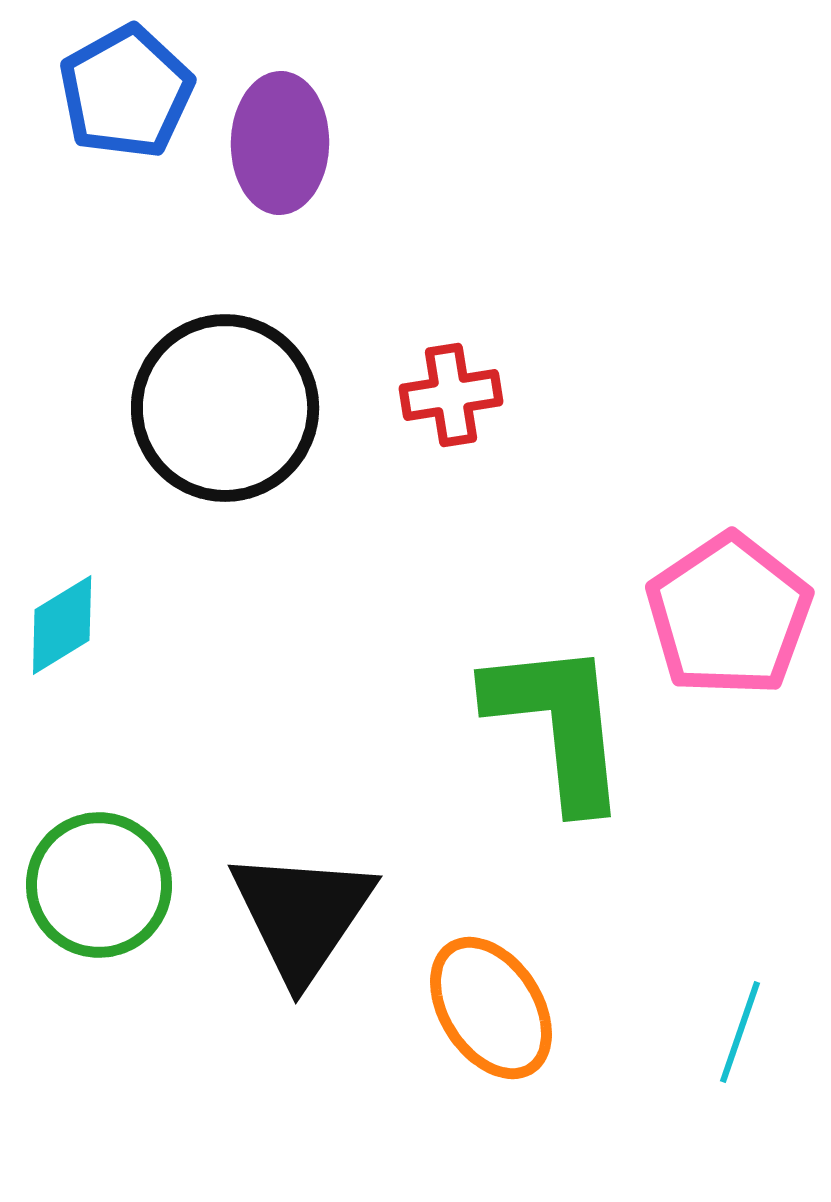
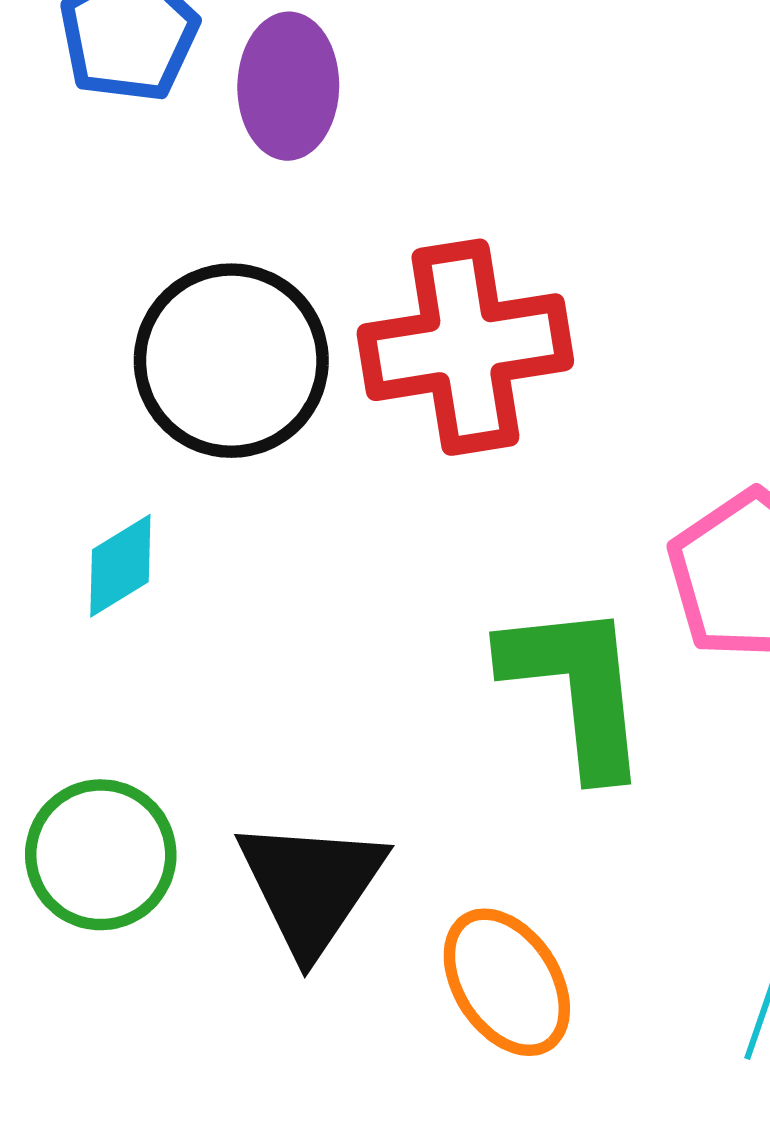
red cross: (451, 395) -> (465, 347), size x2.0
cyan diamond: (62, 625) -> (120, 566), moved

